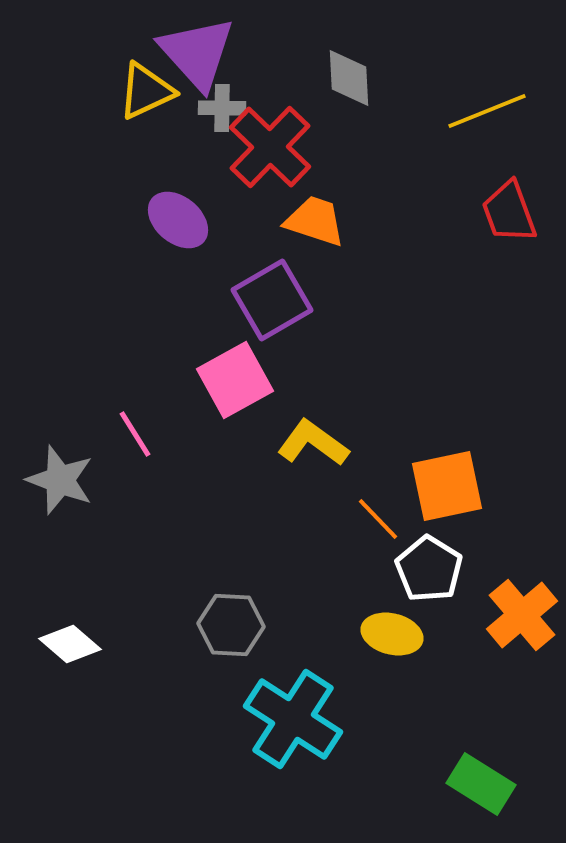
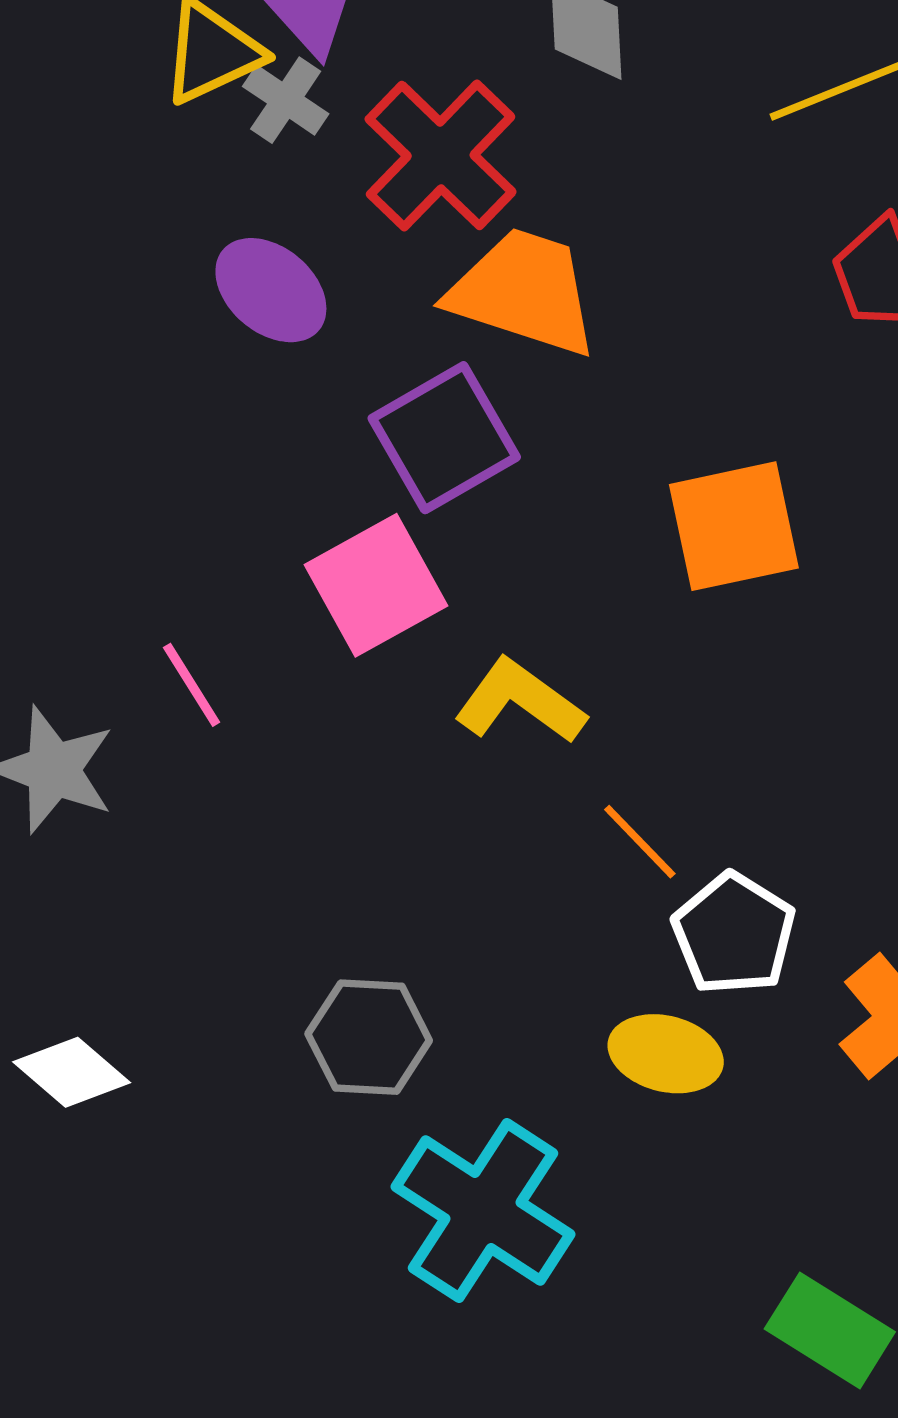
gray cross: (222, 108) -> (286, 100), moved, turned 33
orange trapezoid: (315, 221) -> (524, 292), size x1.4
orange square: (447, 486) -> (734, 526), moved

